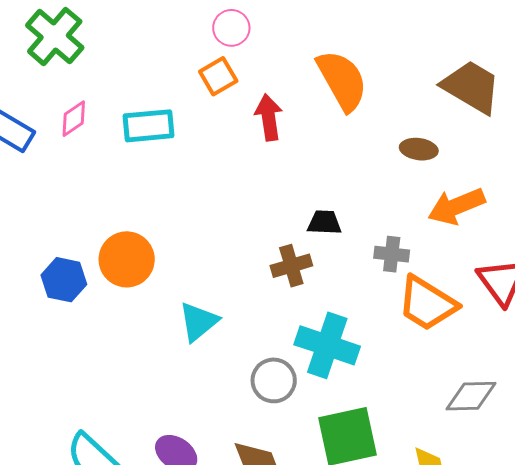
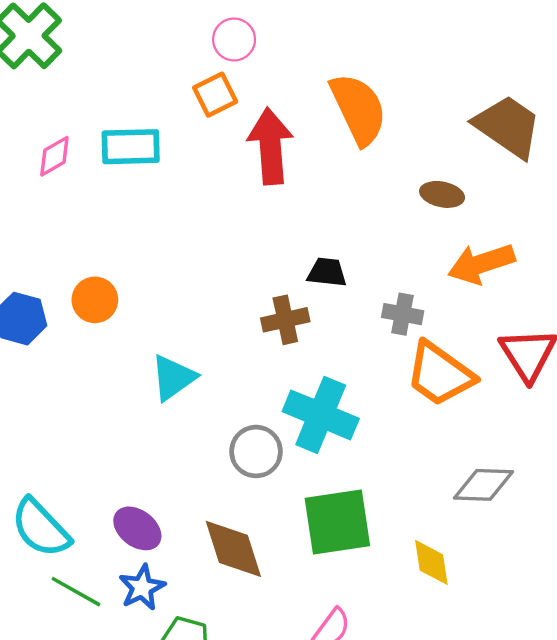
red arrow: (269, 117) -> (270, 146), size x1.4
pink diamond: (74, 119) -> (54, 156), moved
orange circle: (127, 259) -> (95, 300), size x0.7

